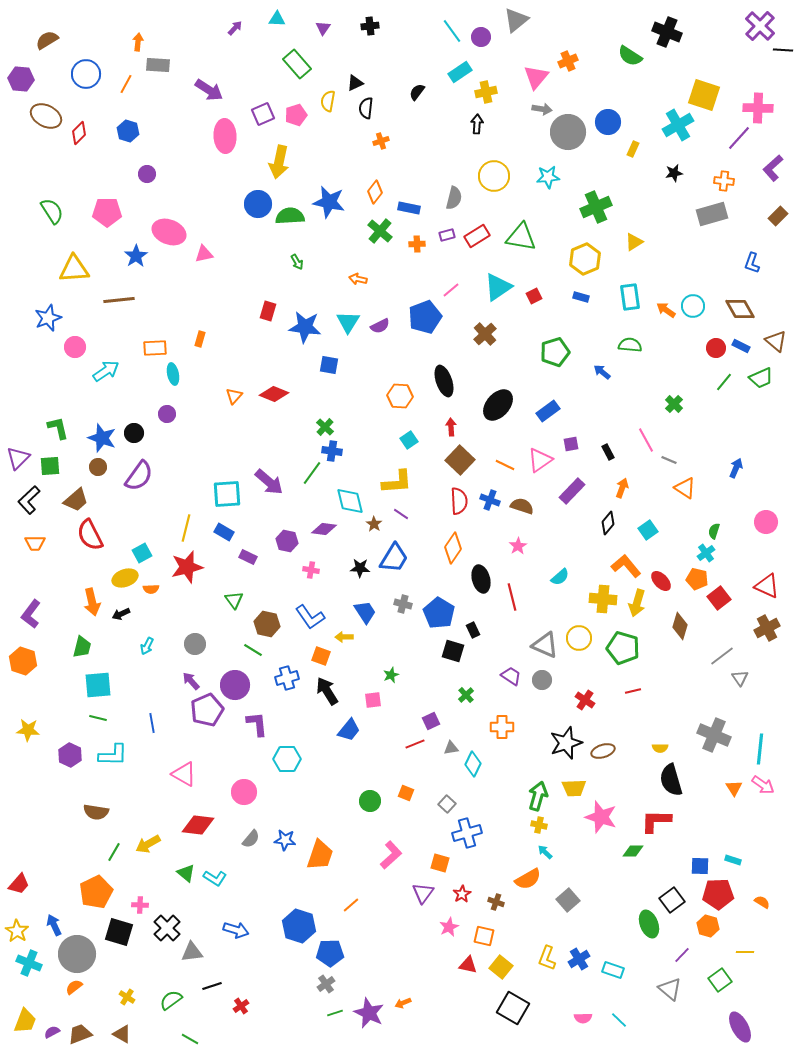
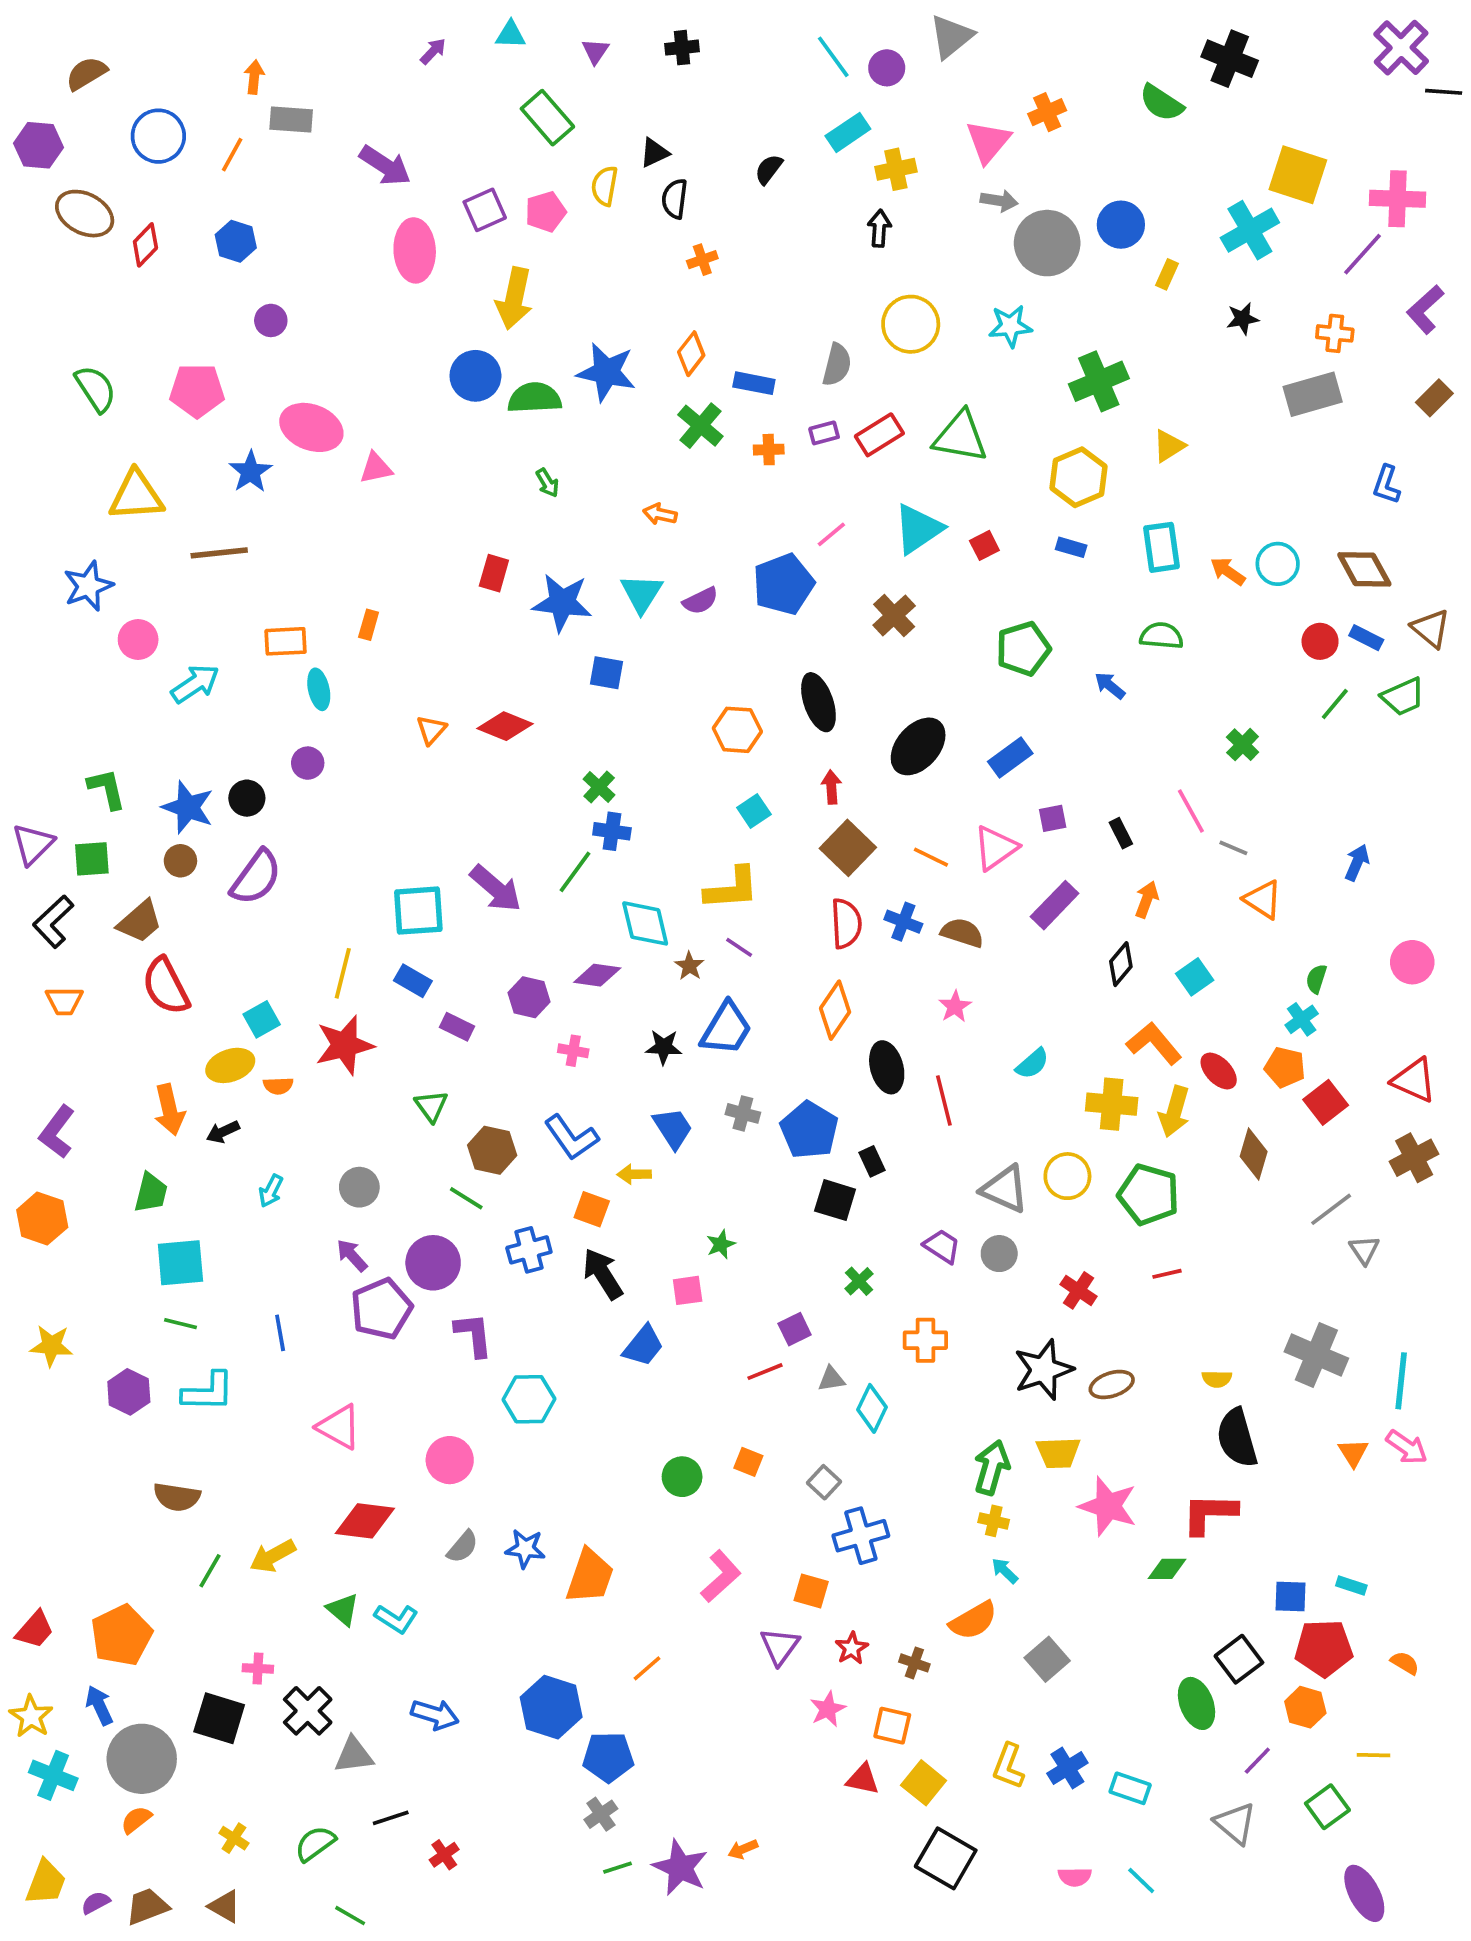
orange pentagon: (96, 892) -> (121, 1635), moved

